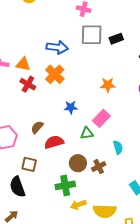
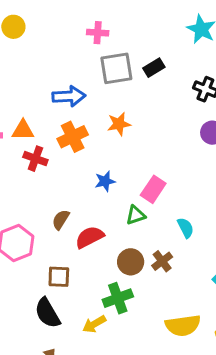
orange cross: (55, 74) -> (73, 137), turned 30
orange star: (108, 85) -> (119, 124), moved
yellow arrow: (78, 205) -> (94, 324), moved

